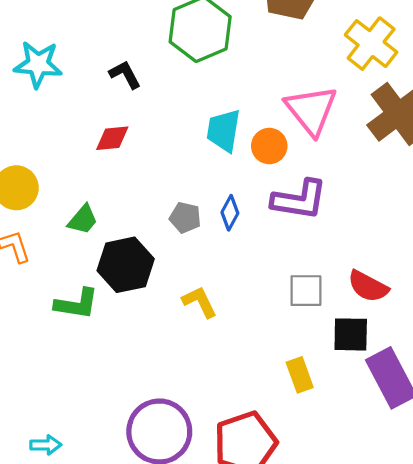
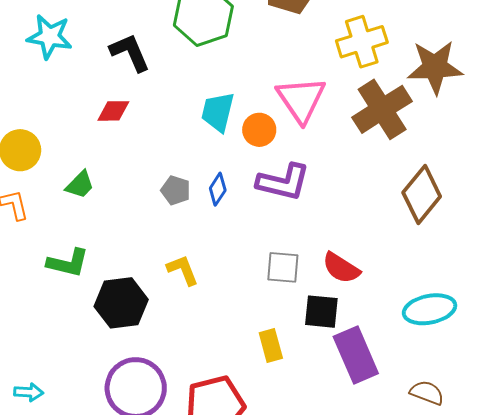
yellow cross: (371, 44) -> (362, 42), turned 30
black L-shape: (125, 75) -> (130, 52), size x1.4
black hexagon: (126, 265) -> (121, 303), moved

